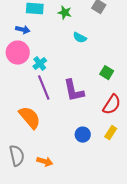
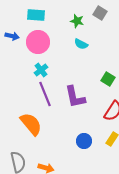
green star: (65, 13) -> (77, 21), moved
blue arrow: (23, 30) -> (12, 36), moved
pink circle: (18, 53) -> (38, 42), moved

